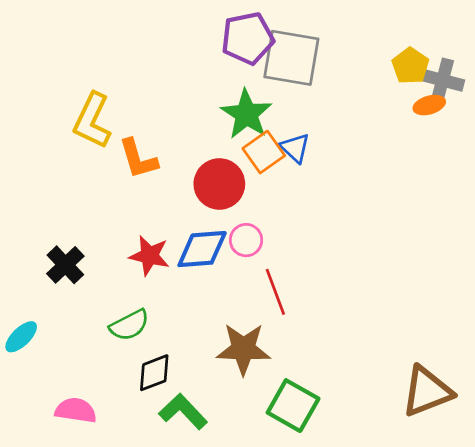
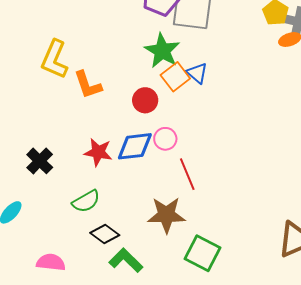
red circle: (219, 184) -> (145, 100), size x0.7
black diamond: (154, 373) -> (105, 234), turned 60

